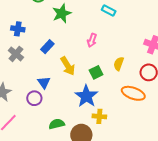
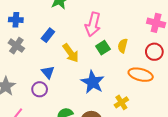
pink arrow: (92, 40) -> (93, 24), size x1.6
green square: (96, 72) -> (103, 48), moved
yellow cross: (99, 116) -> (121, 102), moved, turned -32

